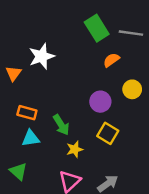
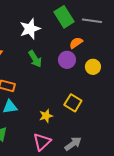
white star: (42, 56) -> (30, 29), moved
purple circle: (100, 102) -> (67, 60), moved
green arrow: (61, 125) -> (35, 59), moved

